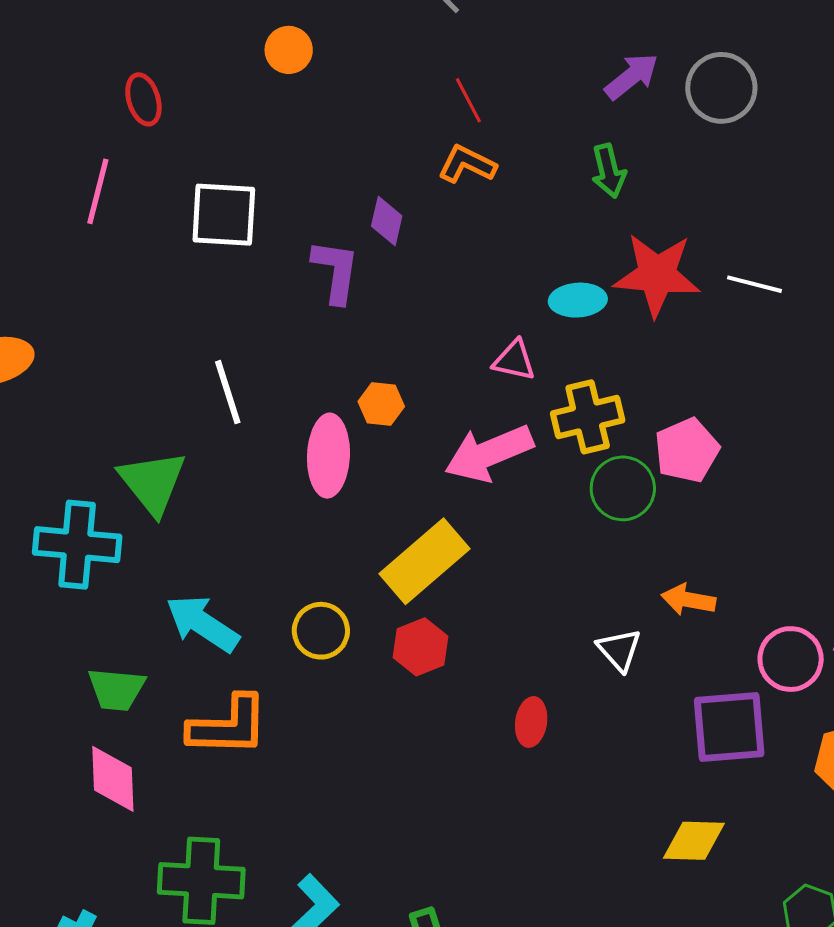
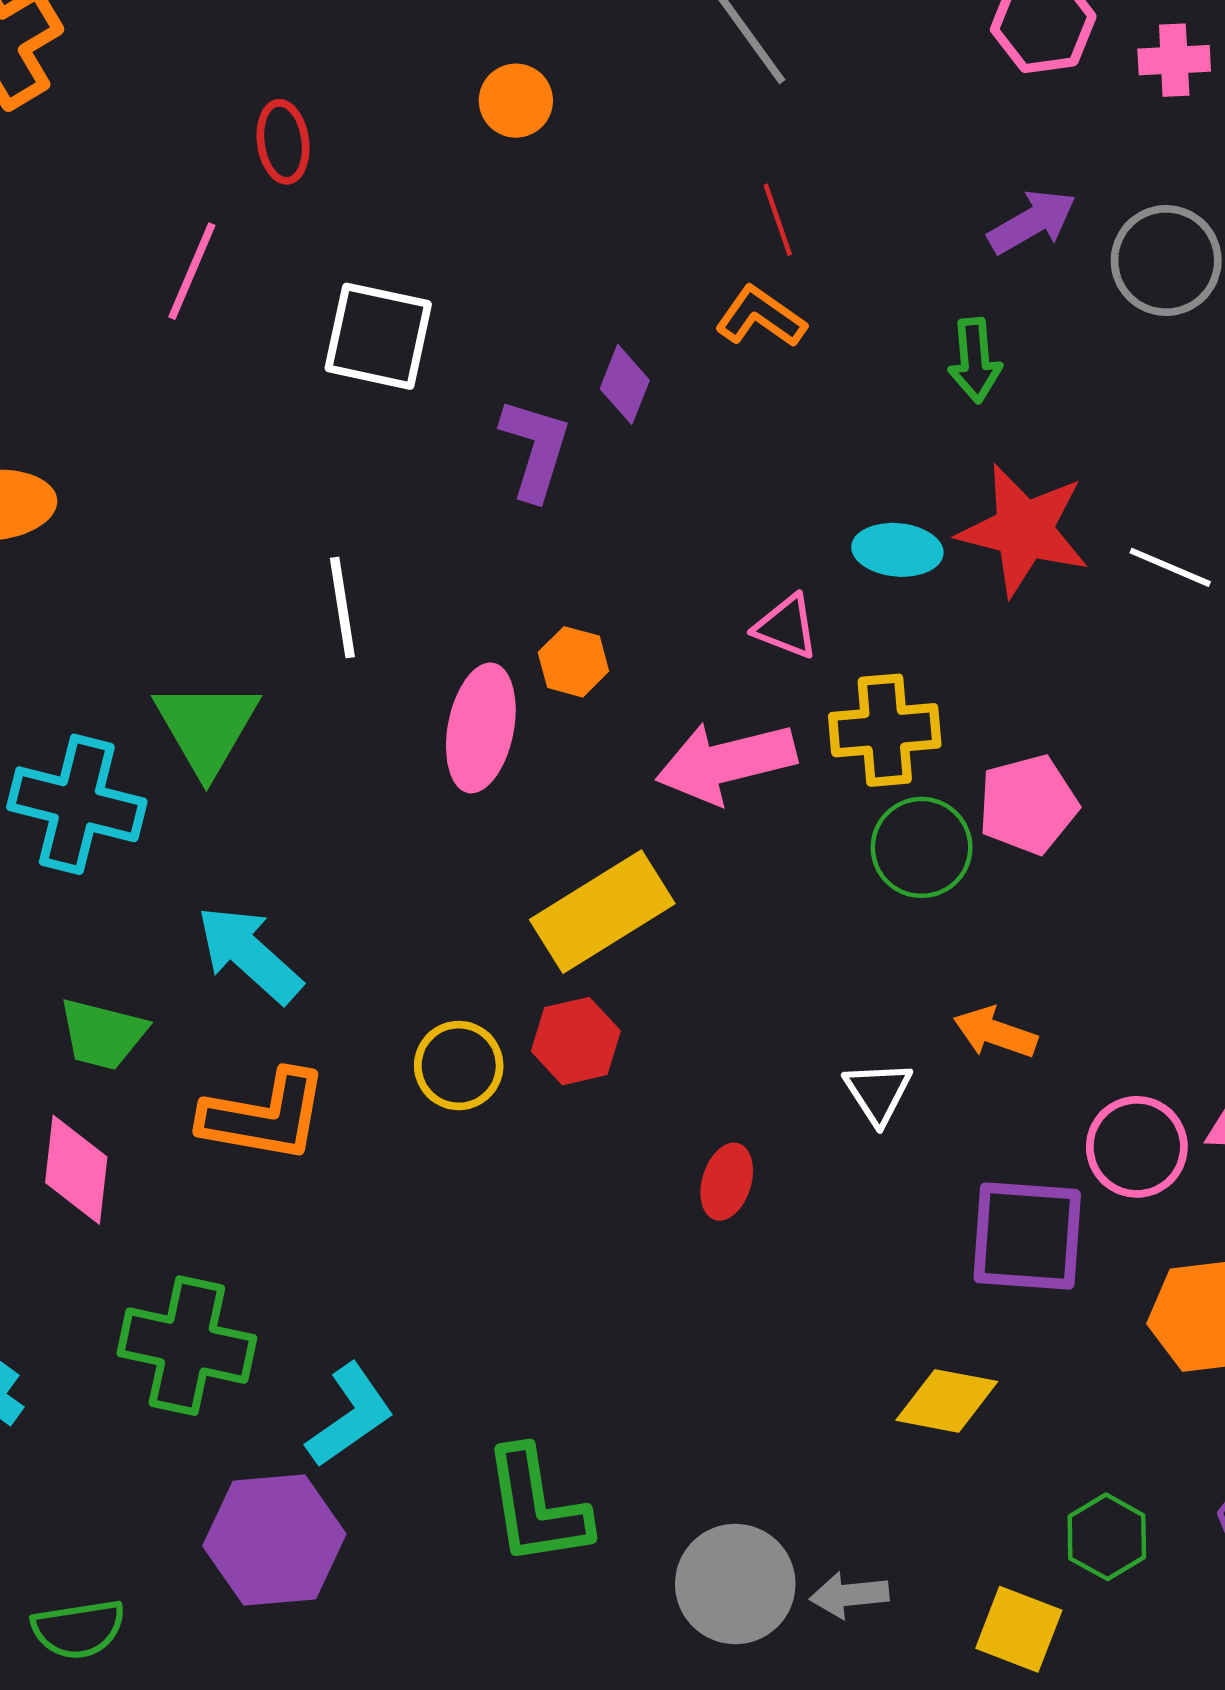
yellow circle: (321, 631) -> (459, 1066), moved

